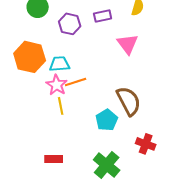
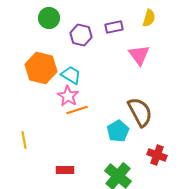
cyan trapezoid: (60, 64) -> (71, 75), turned 35
orange line: (76, 82) -> (77, 110), moved
yellow line: (61, 106) -> (24, 140), moved

